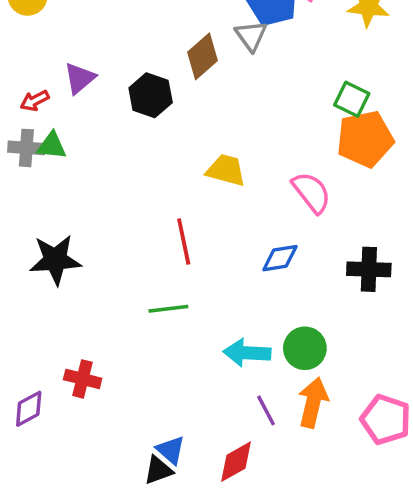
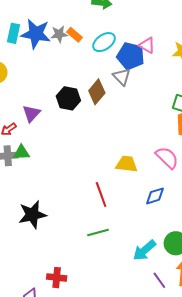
black hexagon: (151, 95) -> (68, 98), moved
yellow trapezoid: (226, 170) -> (127, 164), moved
cyan arrow: (247, 353) -> (144, 250), turned -35

